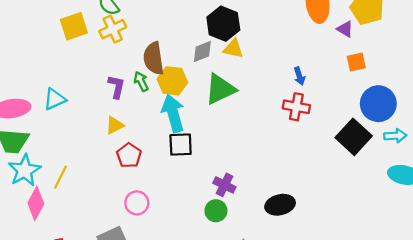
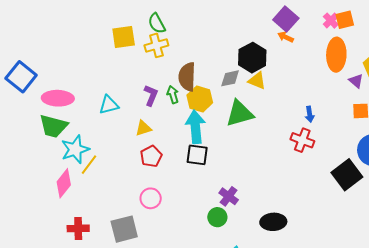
cyan triangle: (55, 99) -> (109, 105), moved
cyan star: (25, 170) -> (75, 149), moved

